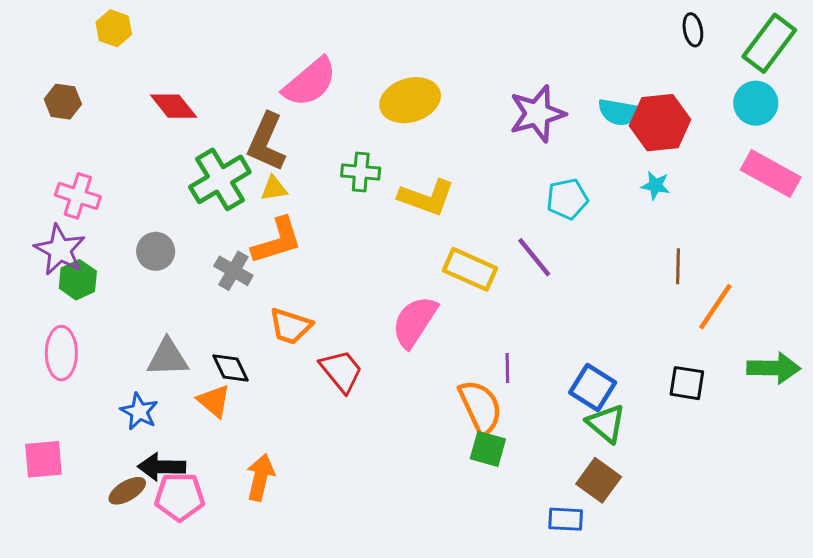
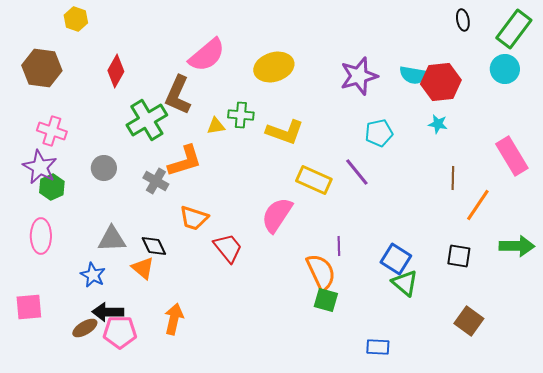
brown hexagon: (63, 102) -> (42, 68), size x1.6
red diamond: (174, 106) -> (116, 71), turned 68
pink rectangle: (771, 173) -> (512, 156), moved, turned 30
yellow triangle: (274, 188) -> (216, 126), moved
brown square: (599, 480) -> (469, 321), moved

